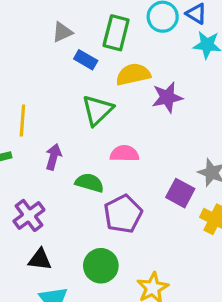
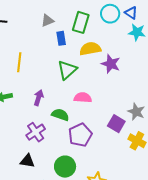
blue rectangle: (86, 60) -> (61, 38), turned 48
purple star: (167, 97) -> (111, 64), turned 30
yellow line: (22, 120) -> (19, 62), moved
purple cross: (29, 215) -> (36, 132), moved

